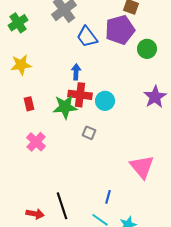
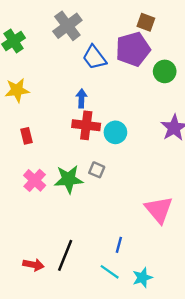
green star: (65, 107) -> (69, 179), moved
black line: (62, 206) -> (65, 255), turned 40

